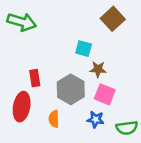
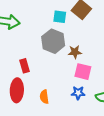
cyan square: (84, 49) -> (60, 17), moved
gray hexagon: (71, 89) -> (53, 41), moved

